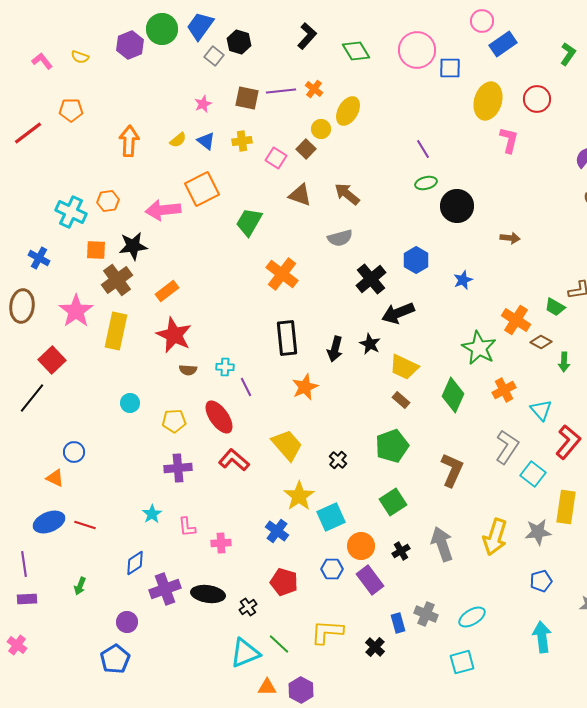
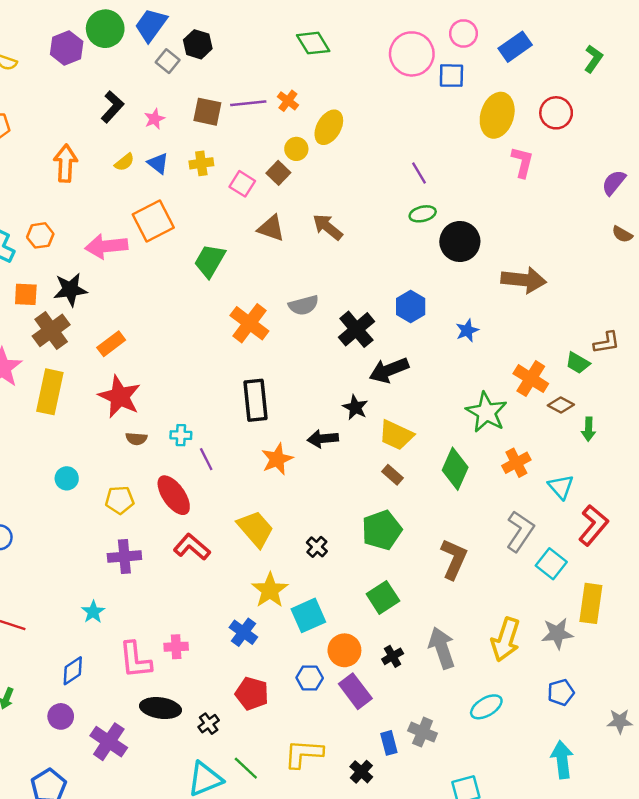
pink circle: (482, 21) -> (463, 33), moved
black L-shape: (307, 36) -> (112, 107), moved
green diamond: (356, 51) -> (313, 43), moved
gray semicircle: (340, 238) -> (304, 305), moved
brown arrow: (510, 238) -> (524, 280), size x1.8
black arrow: (335, 349) -> (323, 439), moved, turned 70
pink L-shape: (187, 527) -> (135, 660), moved, size x1.6
purple cross: (165, 589) -> (109, 742), moved, turned -36
cyan ellipse: (472, 617) -> (486, 707), moved
purple circle: (127, 622) -> (61, 716), moved

